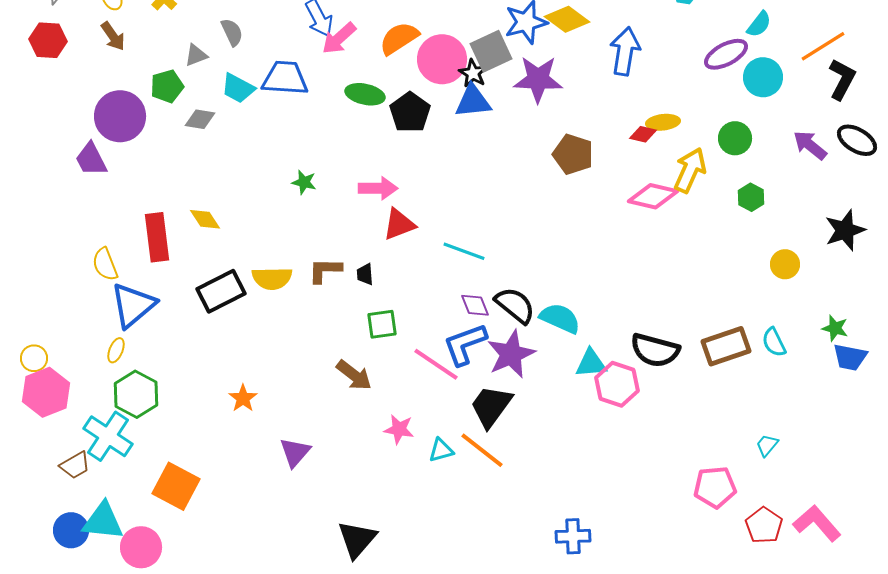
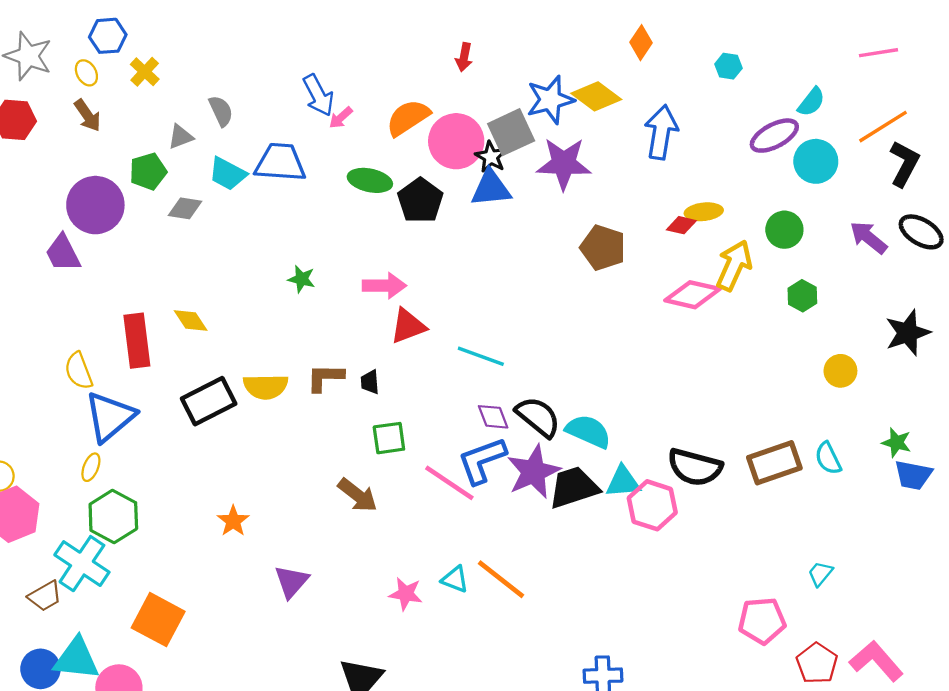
pink arrow: (339, 38) -> (341, 118), size x0.6
black trapezoid: (491, 406) -> (574, 487), moved, turned 36
pink star: (399, 429) -> (406, 594), moved
cyan triangle: (441, 450) -> (455, 579), turned 36

